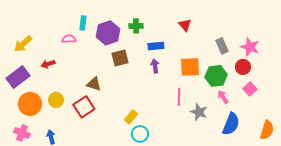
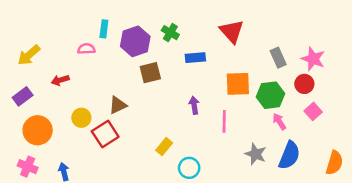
red triangle: (185, 25) -> (232, 31), size x1.5
green cross: (136, 26) -> (170, 33), turned 32
purple arrow: (155, 66) -> (194, 105), moved
purple rectangle: (18, 77) -> (23, 96), size x0.7
brown triangle: (94, 84) -> (118, 105), turned -42
yellow circle: (56, 100) -> (81, 118), moved
gray star: (199, 112) -> (256, 154), moved
cyan circle: (140, 134) -> (189, 168), moved

